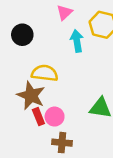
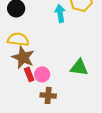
yellow semicircle: (45, 73) -> (18, 39), moved

